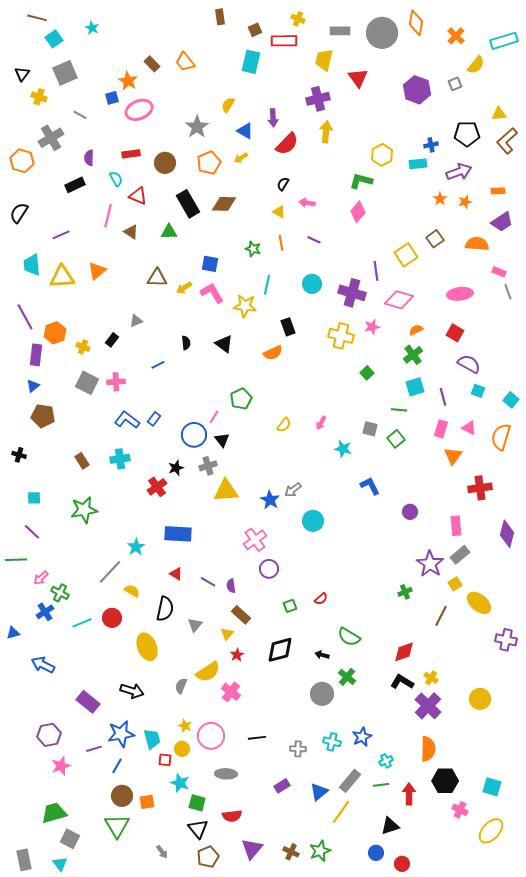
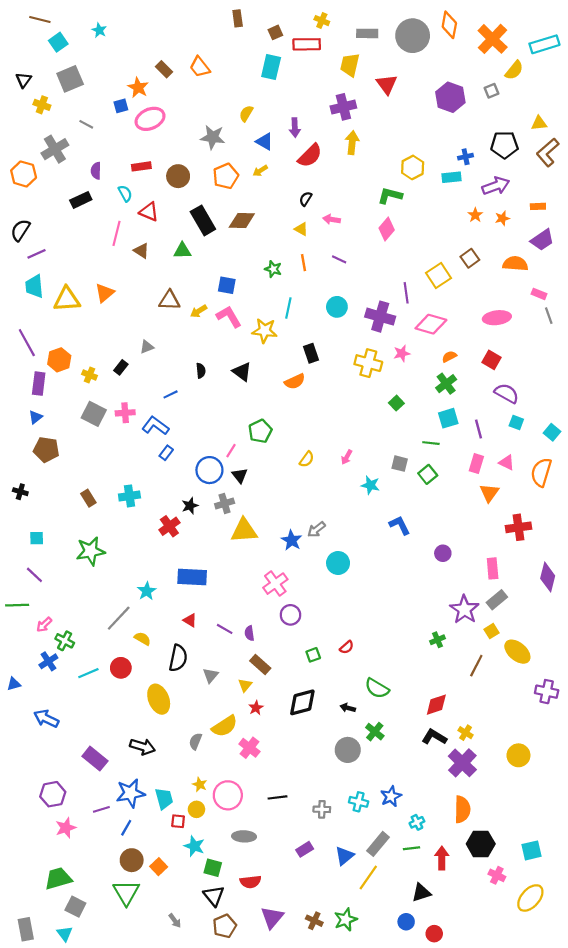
orange cross: (456, 36) -> (493, 39), size x1.6
gray star: (197, 127) -> (213, 137), turned -30
purple line: (61, 235) -> (37, 254), moved
blue L-shape: (127, 420) -> (155, 426), moved
cyan square: (492, 787) -> (531, 850), turned -30
orange square: (147, 802) -> (159, 867), turned -35

